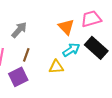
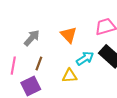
orange triangle: (66, 27) -> (69, 35), moved

